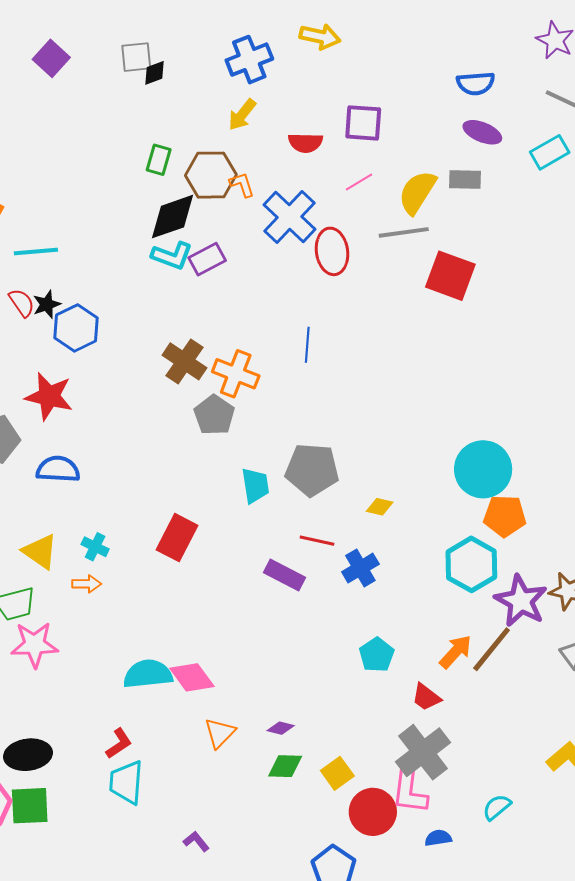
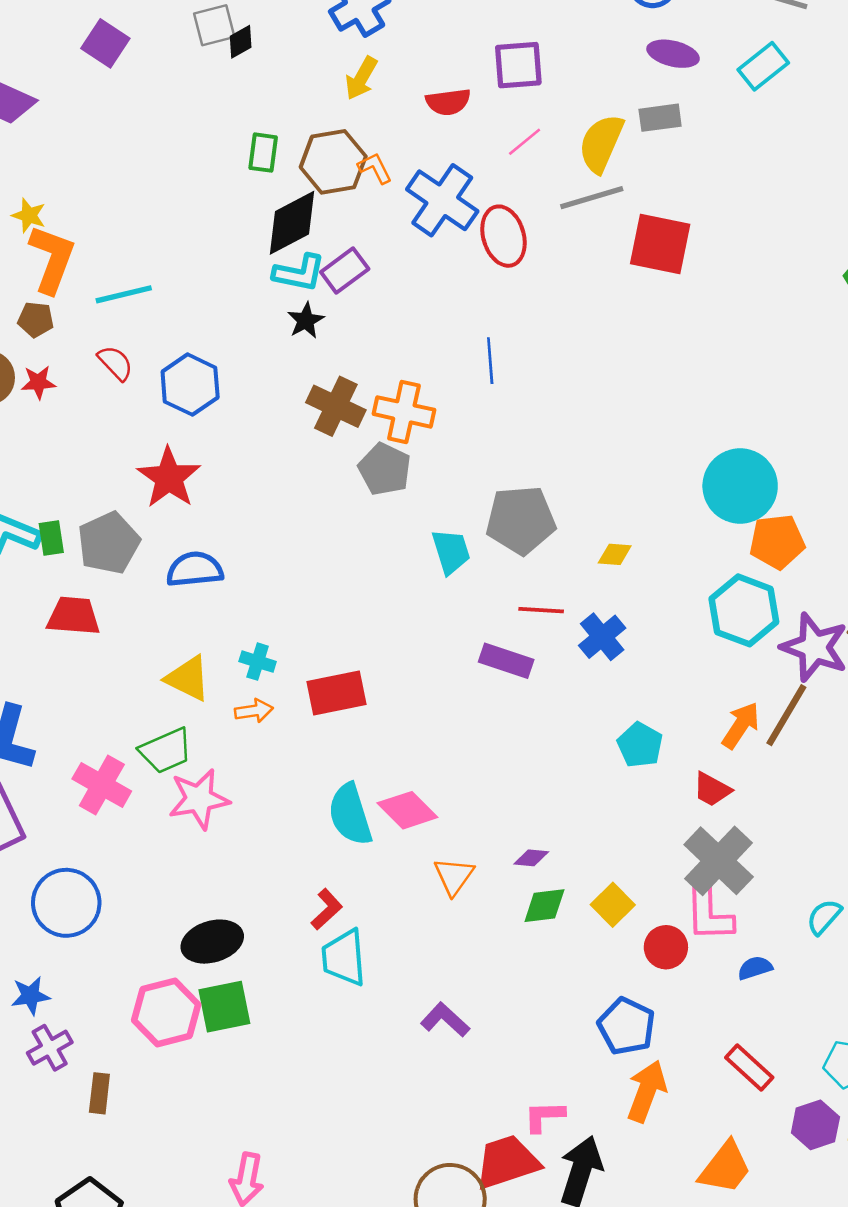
black star: (47, 304) -> (306, 320), moved
red star: (49, 396) -> (169, 478), turned 30
red rectangle: (177, 538) -> (336, 693), moved, turned 60
cyan semicircle: (148, 674) -> (350, 814), turned -93
red circle: (373, 812) -> (666, 947), size x0.7
purple L-shape: (196, 841) -> (445, 1020), size x1.4

